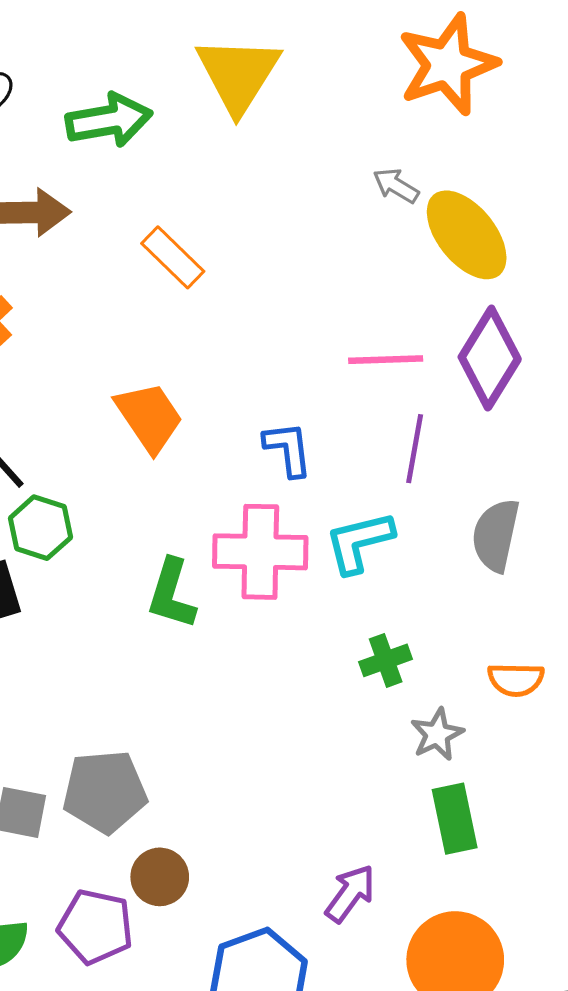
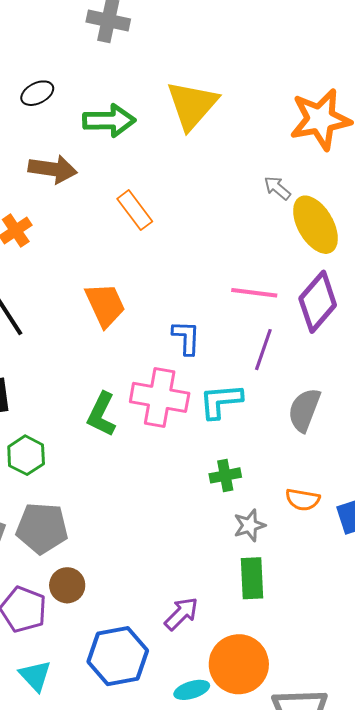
green hexagon: (40, 528) -> (26, 455), moved

